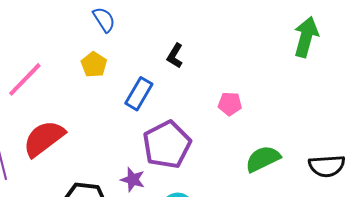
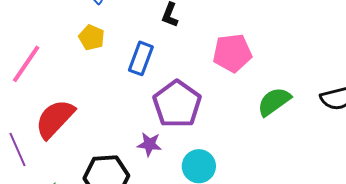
pink pentagon: (230, 104) -> (232, 53), size x1.6

